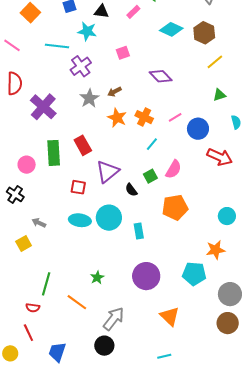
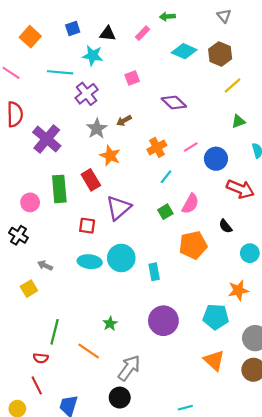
orange cross: (144, 117) -> (157, 147), turned 36
orange star: (117, 118) -> (110, 156), moved
black semicircle: (131, 190) -> (226, 226), moved
orange triangle: (170, 316) -> (214, 360), moved

